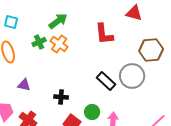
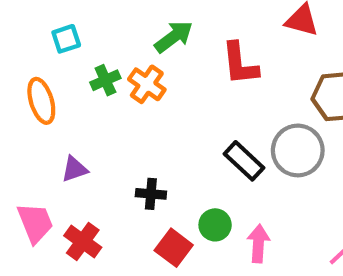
green arrow: (58, 21) -> (174, 37), moved
cyan square: (11, 22) -> (66, 39), moved, turned -32
purple triangle: (24, 85) -> (74, 169), turned -32

